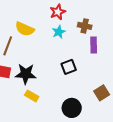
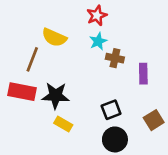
brown cross: (85, 26) -> (115, 58), moved
purple rectangle: (94, 45) -> (143, 74), moved
black square: (69, 67) -> (111, 110), moved

